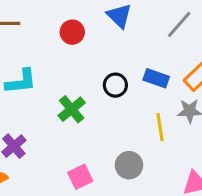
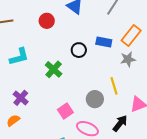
yellow line: (160, 127) -> (114, 86), moved

